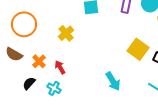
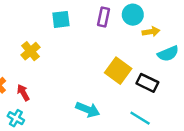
cyan arrow: (113, 81) -> (88, 110), turned -36

